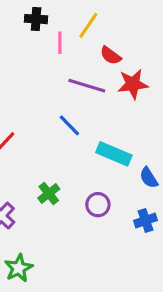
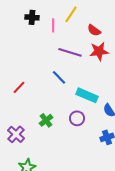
black cross: (36, 19) -> (32, 17), moved
red semicircle: (111, 56) -> (94, 30), moved
purple circle: (98, 205) -> (77, 118), moved

